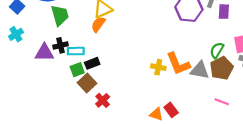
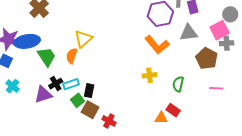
orange semicircle: (98, 24) -> (72, 56), moved
green semicircle: (217, 50) -> (178, 84), moved
black rectangle: (92, 63) -> (89, 91), turned -40
orange L-shape: (178, 64) -> (157, 45), moved
gray triangle: (200, 70) -> (189, 33), moved

